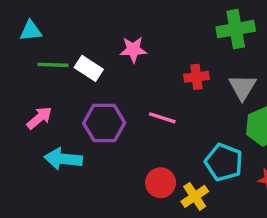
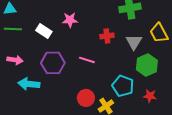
green line: (53, 65) -> (13, 29), moved
pink arrow: (39, 118) -> (15, 60), turned 49

